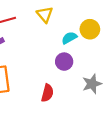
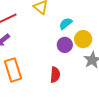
yellow circle: (90, 29) -> (83, 39), moved

